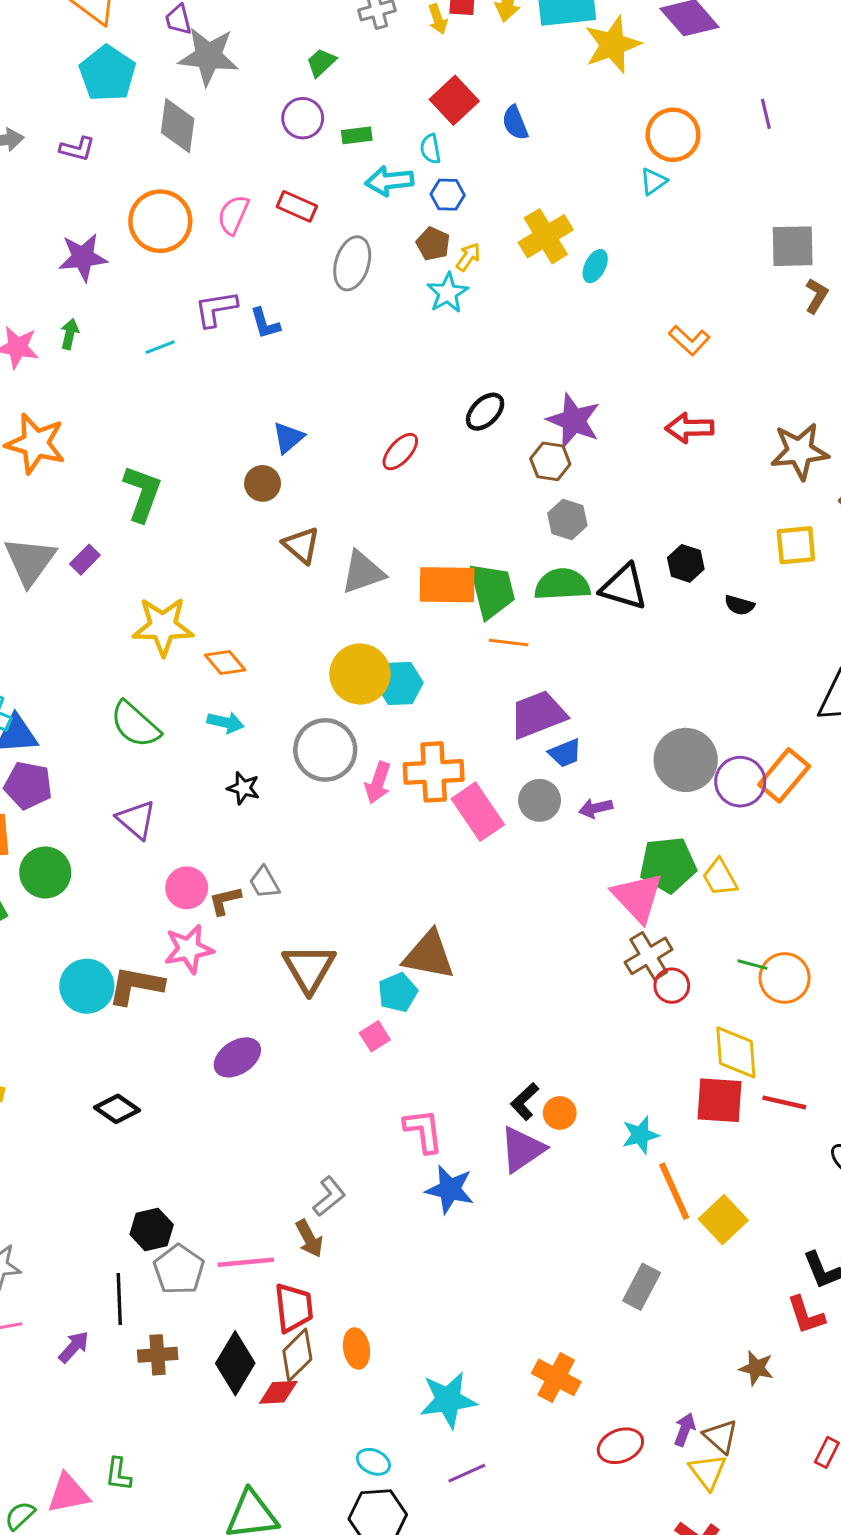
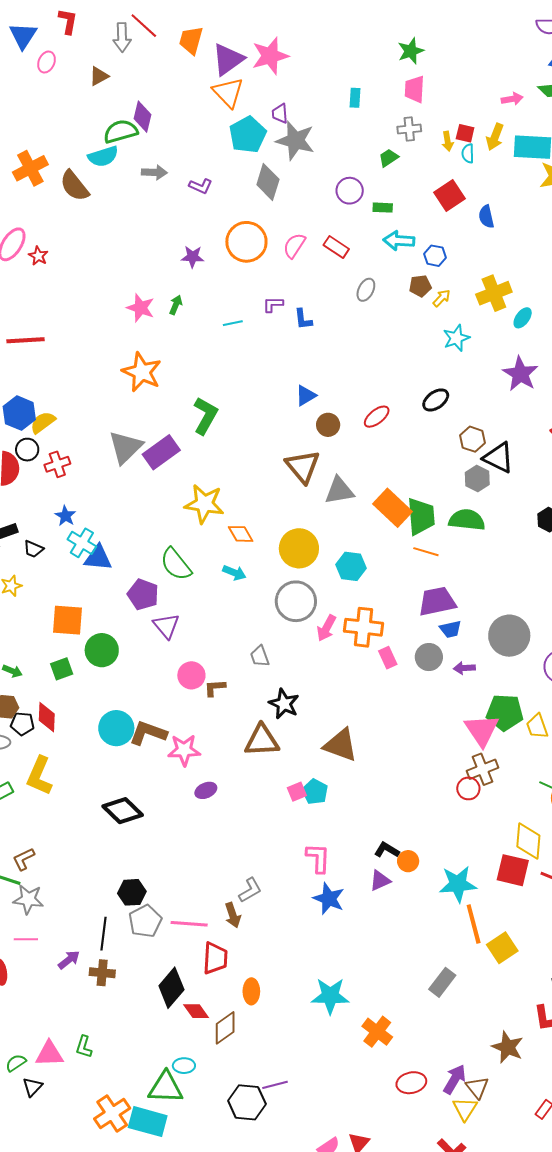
green trapezoid: (321, 62) -> (389, 158), moved
cyan pentagon: (107, 73) -> (248, 135), moved
cyan semicircle: (430, 149) -> (468, 153), moved
brown pentagon: (433, 244) -> (420, 286), turned 30
purple star: (83, 257) -> (193, 257), size x0.7
gray ellipse: (352, 263) -> (366, 290), size x0.7
cyan star: (448, 293) -> (456, 338), moved
purple L-shape: (216, 309) -> (273, 304), size x0.7
purple star: (574, 420) -> (520, 374), moved
brown circle: (263, 483) -> (328, 425), moved
brown triangle: (301, 545) -> (303, 466), size x1.4
purple rectangle: (85, 560) -> (161, 452), size x1.8
orange rectangle: (447, 585) -> (392, 508), turned 33
black triangle: (624, 587) -> (498, 458), moved
yellow circle: (360, 674) -> (299, 548), moved
gray circle: (686, 760) -> (509, 636), moved
purple pentagon: (28, 785) -> (143, 594), moved
black star: (243, 788) -> (284, 704), moved, size x1.4
pink rectangle: (478, 812) -> (388, 658), size x0.6
gray trapezoid: (264, 882) -> (260, 656), moved
pink star: (189, 949) -> (184, 750), moved
brown triangle: (309, 968) -> (262, 741), turned 48
red circle: (672, 986) -> (468, 788), moved
cyan pentagon: (398, 992) -> (315, 792), moved, turned -30
purple ellipse: (237, 1057) -> (206, 790), size x0.7
black L-shape: (525, 1101) -> (387, 850), turned 65
black diamond: (117, 1109) -> (123, 811), size x1.4
cyan star: (640, 1135) -> (458, 884), size x1.5
purple triangle: (522, 1149) -> (380, 881), size x0.7
brown cross: (158, 1355) -> (102, 973), moved
brown diamond: (297, 1355) -> (225, 1028), moved
brown star: (756, 1368) -> (508, 1047), size x1.4
red diamond: (278, 1392) -> (196, 1011), turned 48
cyan star: (448, 1400) -> (330, 996), moved
purple arrow: (685, 1430) -> (455, 1079), size x1.4
cyan ellipse: (373, 1462) -> (184, 1066), moved, turned -35
purple line: (467, 1473) -> (275, 1085), moved

